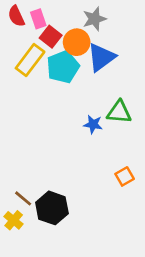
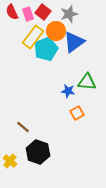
red square: (51, 37) -> (43, 12), moved
yellow rectangle: (30, 60) -> (33, 37), moved
orange square: (125, 176) -> (77, 113), moved
brown line: (23, 198) -> (23, 127), moved

